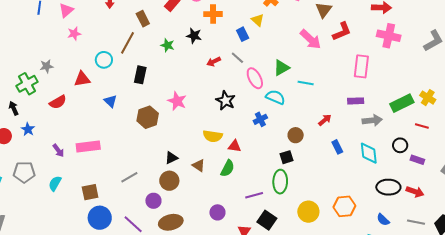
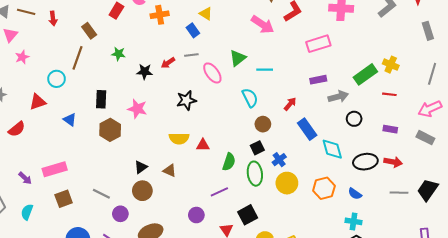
black star: (194, 36) -> (145, 72), moved
gray line: (237, 58) -> (191, 55), turned -40
pink rectangle: (361, 66) -> (318, 44), turned 75
black rectangle: (140, 75) -> (101, 99), moved
cyan semicircle: (275, 97) -> (250, 98), moved, turned 48
black star: (226, 101) -> (186, 100), turned -30
blue cross: (260, 119) -> (279, 160), moved
black circle: (400, 145) -> (354, 119), moved
blue rectangle: (337, 147) -> (307, 129), size x1.5
cyan diamond: (369, 153) -> (332, 149), moved
green semicircle: (227, 168) -> (229, 162), moved
gray line: (129, 177) -> (101, 194), turned 66
brown square: (90, 192) -> (64, 199), moved
purple line: (254, 195) -> (219, 192), moved
purple circle: (153, 201) -> (120, 214), moved
yellow circle: (308, 212) -> (287, 183), moved
black square: (267, 220) -> (248, 215), turned 36
blue semicircle: (383, 220) -> (355, 194), moved

